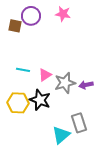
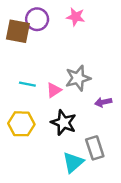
brown square: (15, 26) -> (18, 31), size x1.5
gray star: (65, 83) -> (78, 78), moved
black star: (40, 100) -> (64, 123), moved

